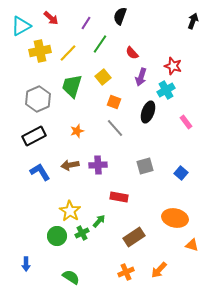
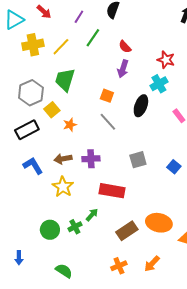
yellow square: (103, 77) -> (52, 110), moved
purple arrow: (141, 77) -> (123, 69), moved
red rectangle: (119, 197) -> (112, 191), size x1.4
yellow star: (70, 211) -> (63, 187), moved
orange ellipse: (175, 218) -> (159, 223), moved

